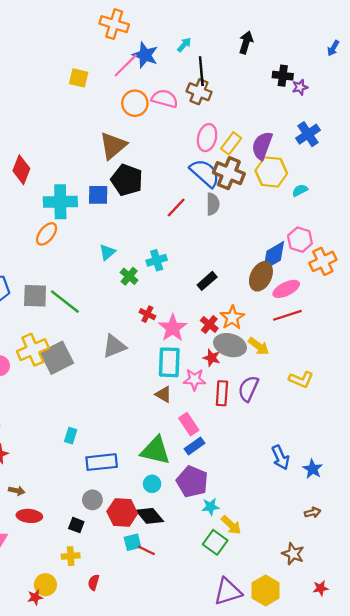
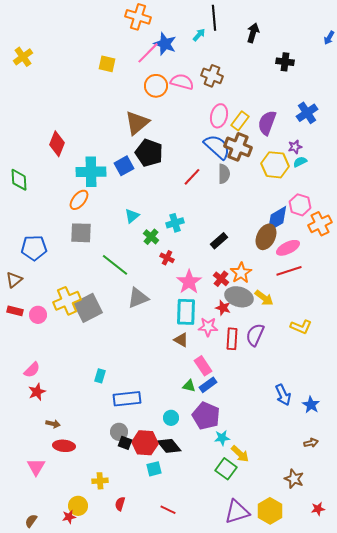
black line: (201, 71) -> (214, 18), moved
purple star: (300, 87) -> (295, 147), moved
yellow hexagon: (271, 172) -> (275, 165), moved
blue square: (98, 195) -> (124, 166), turned -30
gray square: (35, 296) -> (81, 233), moved
green line: (65, 302) -> (115, 265), moved
red cross: (147, 314) -> (167, 258), moved
green triangle: (155, 451) -> (189, 386), moved, size x0.5
black square: (76, 525) -> (125, 443), moved
red line: (146, 550) -> (168, 510), moved

